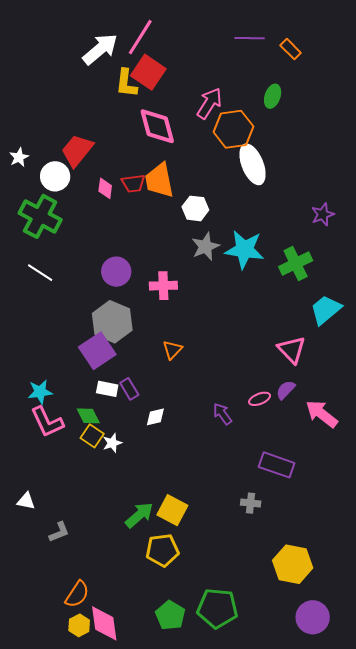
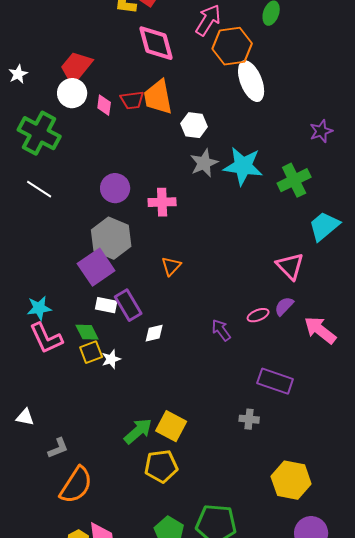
white circle: (55, 176) -> (72, 93), moved
purple rectangle: (129, 389) -> (128, 305), size x1.4
yellow square: (92, 436) -> (91, 352), turned 35
orange semicircle: (77, 594) -> (76, 485), moved, size x1.4

